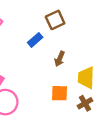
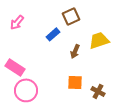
yellow trapezoid: (86, 78) -> (99, 40), moved, turned 70
brown cross: (85, 103) -> (98, 91), turned -32

